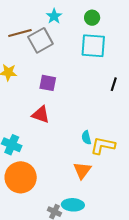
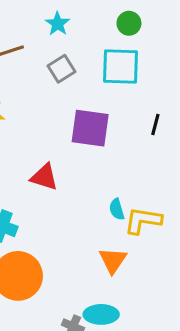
green circle: (92, 18) -> (129, 23), moved
gray square: (40, 40) -> (62, 69), moved, size x0.7
purple square: (48, 83) -> (90, 128), moved, size x1.5

